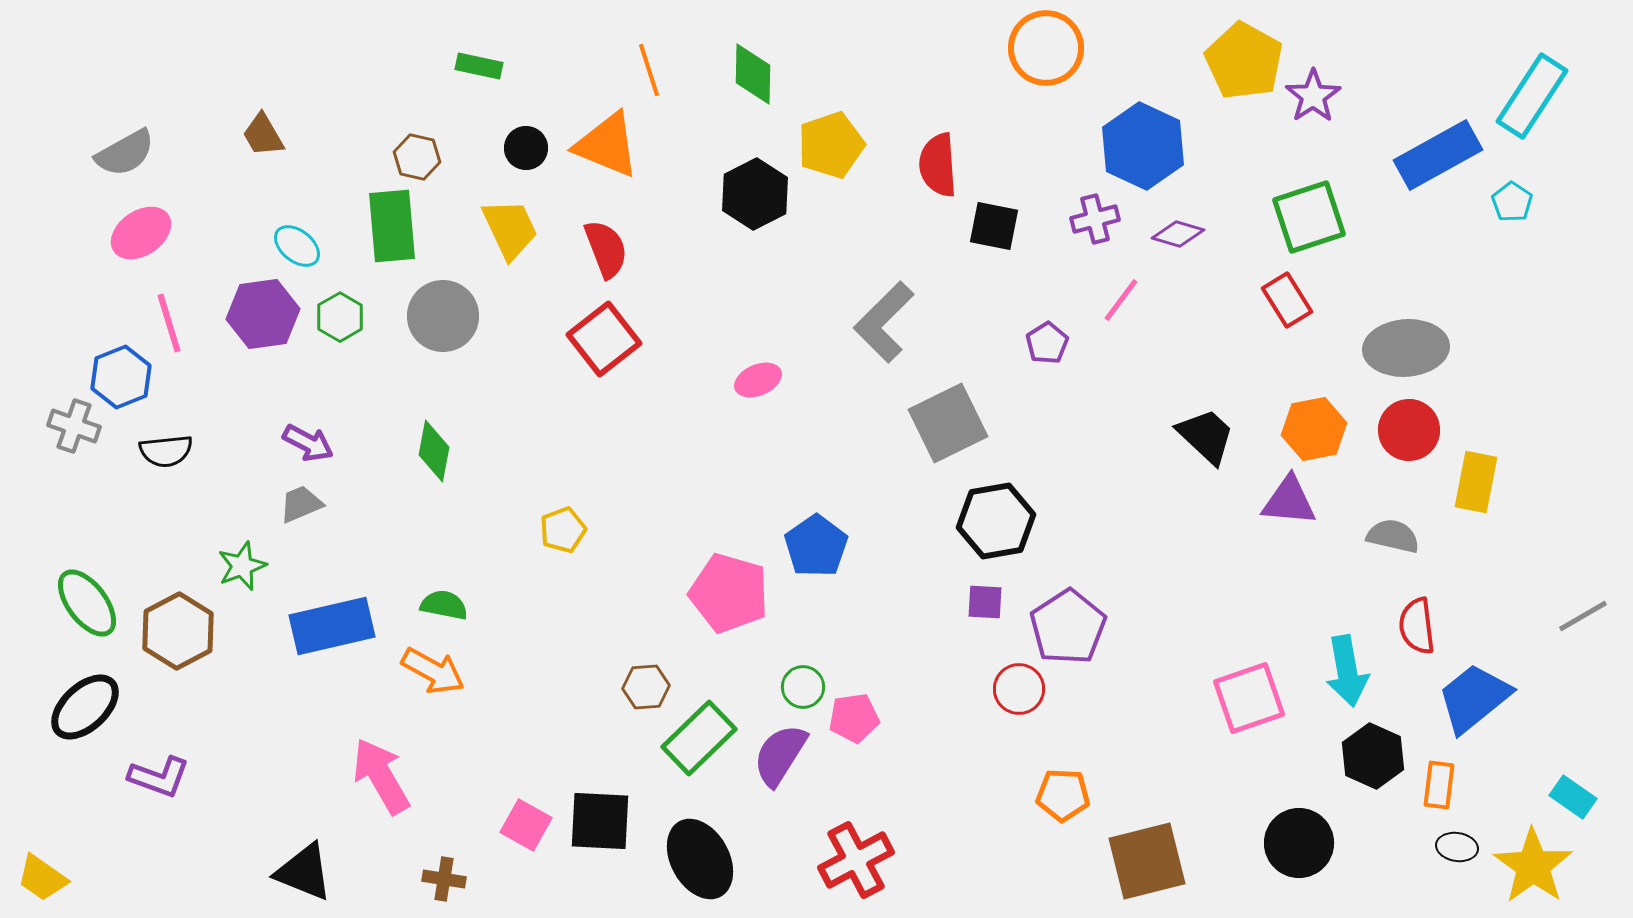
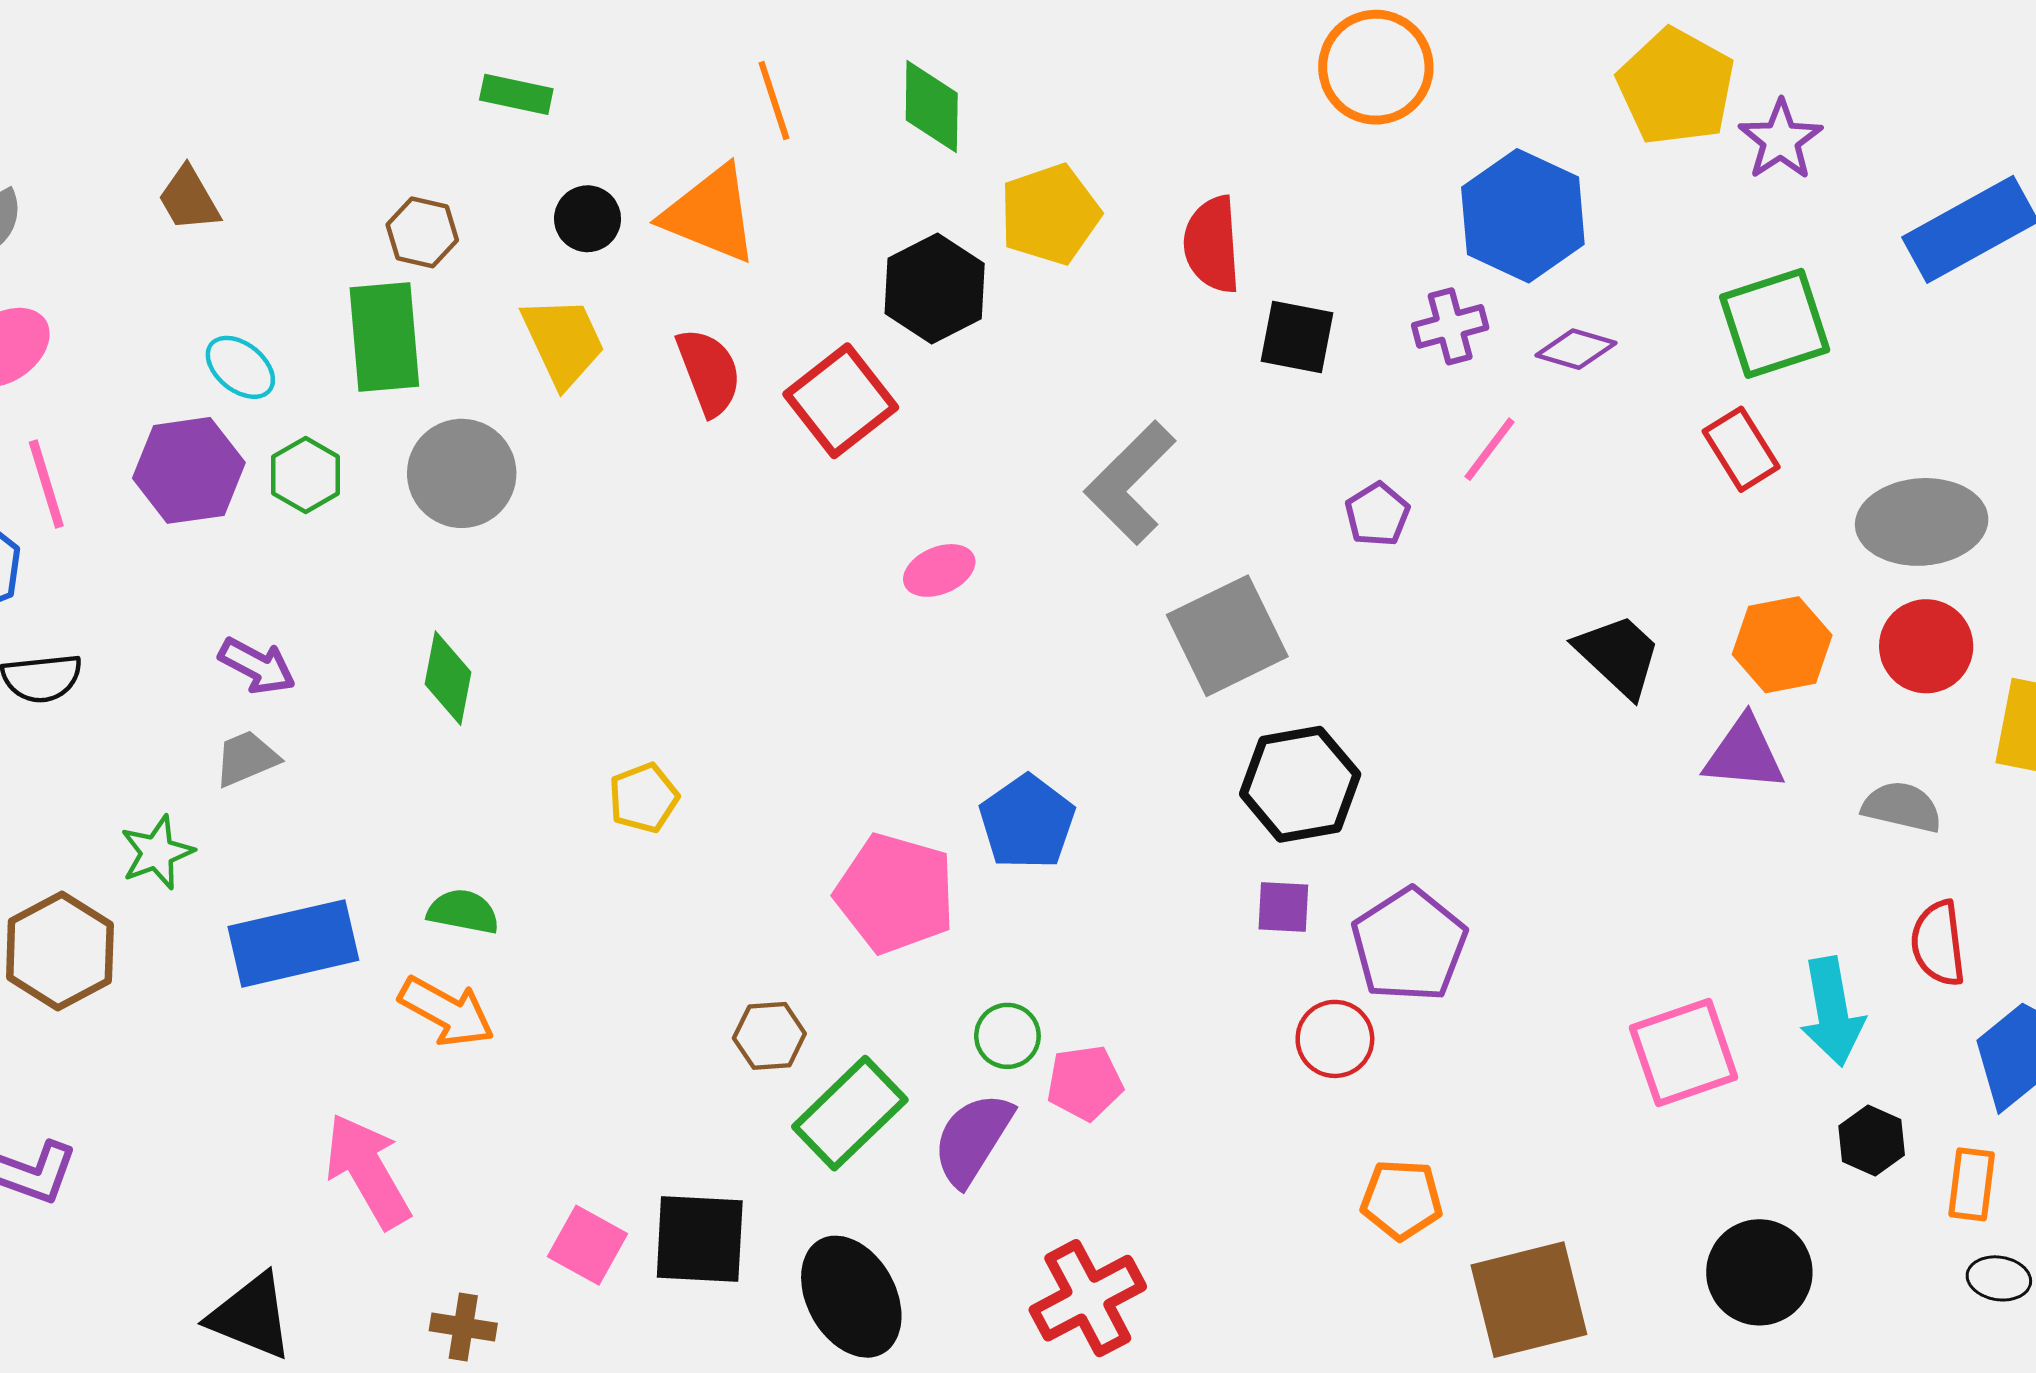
red square: (604, 339) -> (841, 401), moved
black hexagon: (1373, 756) -> (1872, 1140), size x0.7

